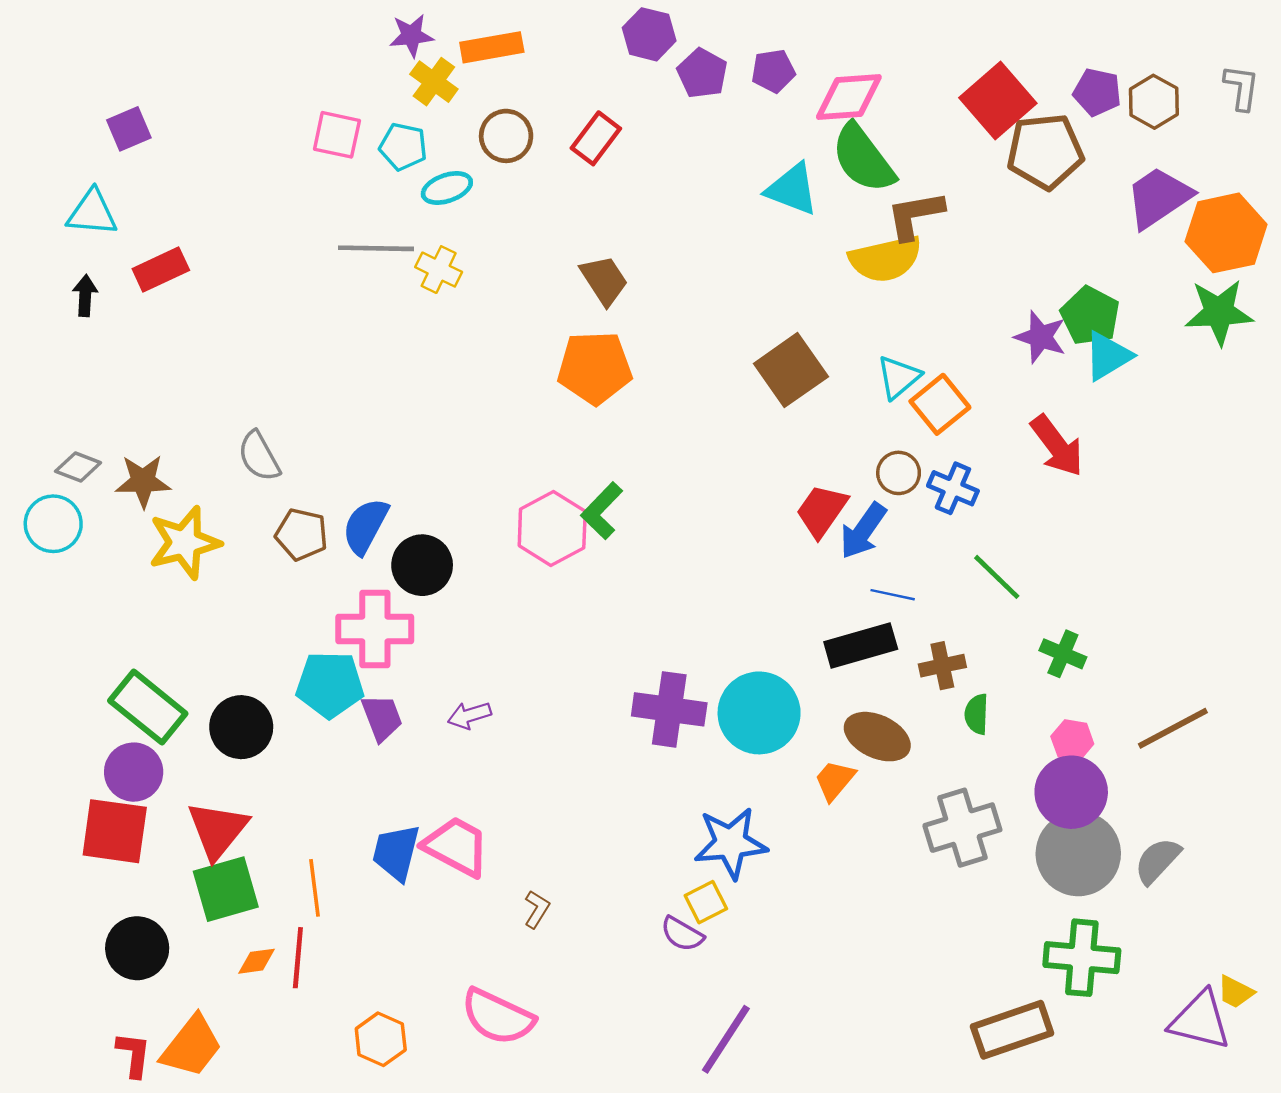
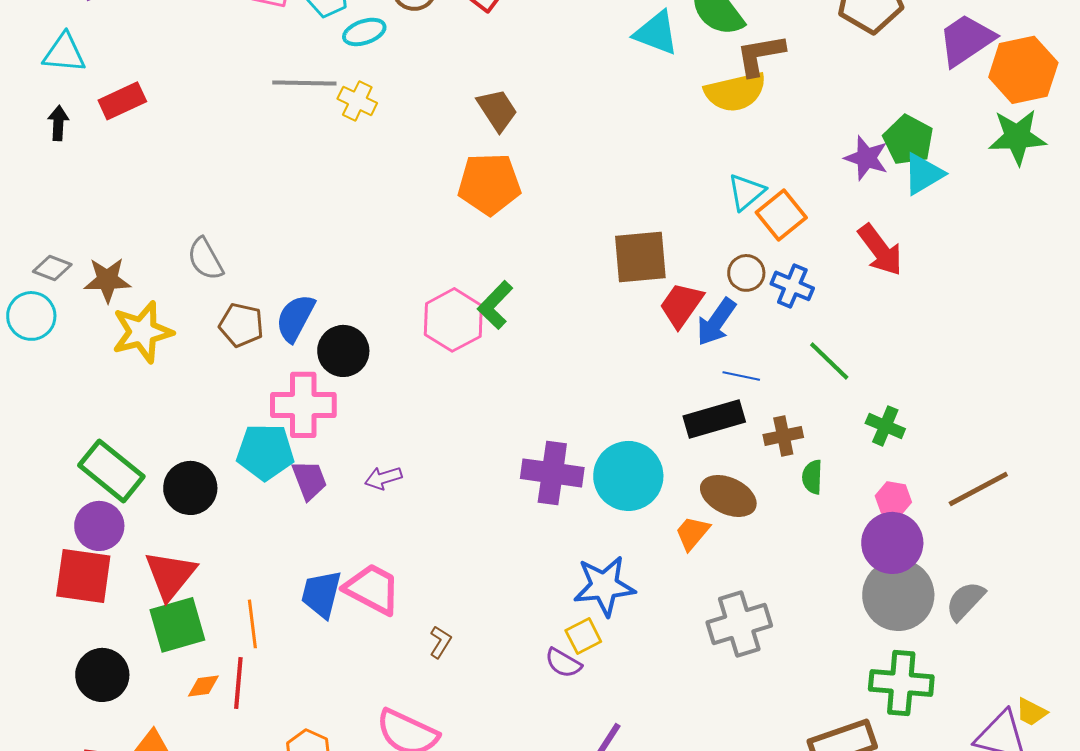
brown square: (791, 370) -> (640, 257), moved, turned 30
gray cross: (962, 828) -> (739, 624), moved

